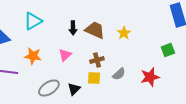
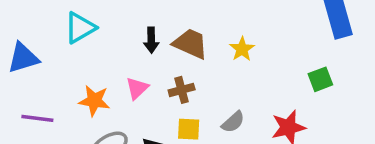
orange star: (33, 56) -> (94, 101), moved
brown cross: (97, 60) -> (182, 90), moved

